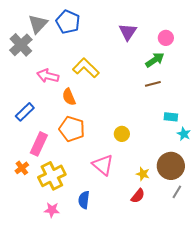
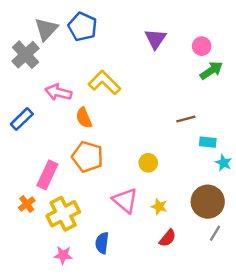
green arrow: (155, 60) -> (211, 70), moved
brown line: (153, 84) -> (186, 119), moved
blue rectangle: (25, 112) -> (22, 119), moved
yellow star: (143, 174) -> (159, 206), moved

